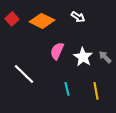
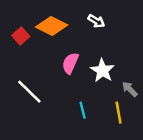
red square: (12, 19) -> (21, 36), moved
gray arrow: (105, 57) -> (130, 89), moved

